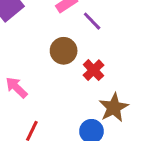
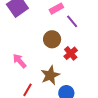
brown star: (114, 108) -> (50, 75), moved

